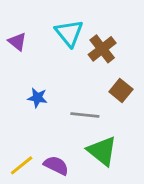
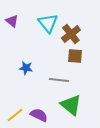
purple triangle: (17, 42) -> (12, 21), moved
brown square: (121, 91) -> (75, 56), moved, turned -35

